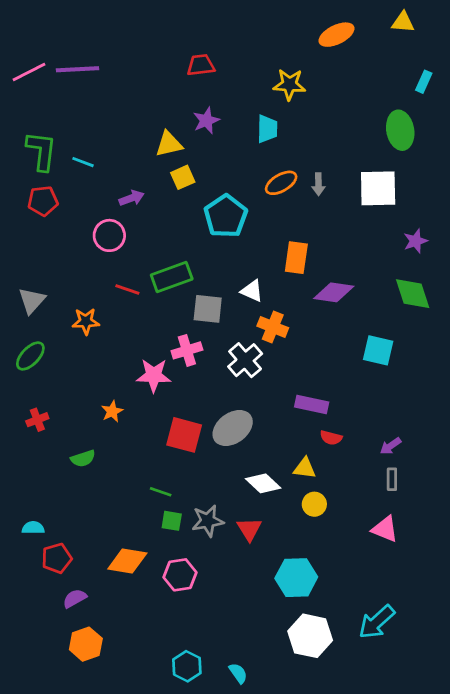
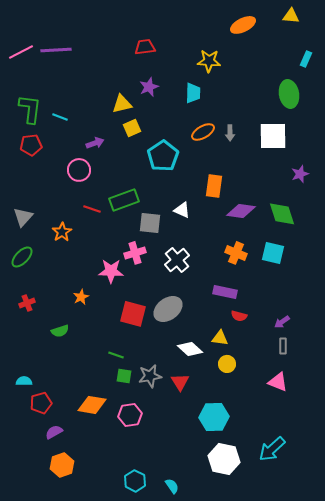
green diamond: (413, 294) -> (282, 214), moved
orange star: (86, 321) -> (62, 232), turned -30
orange cross: (273, 327) -> (236, 253), moved

